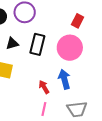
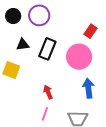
blue arrow: (64, 79) -> (88, 88), moved

